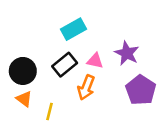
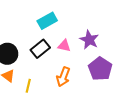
orange arrow: (86, 87) -> (63, 77), moved

